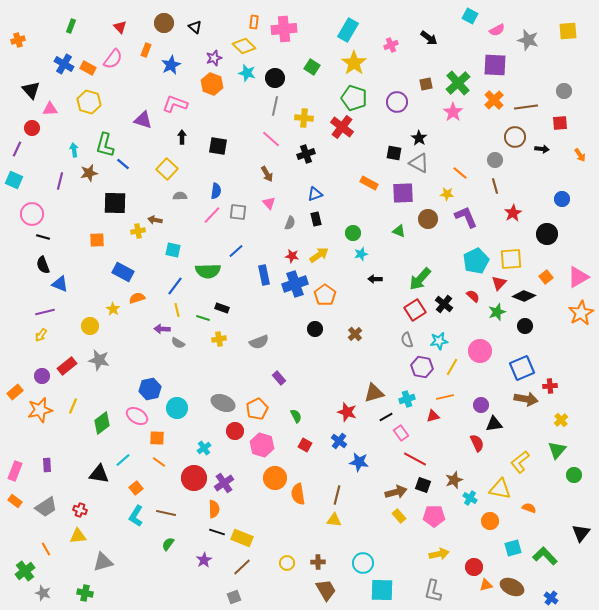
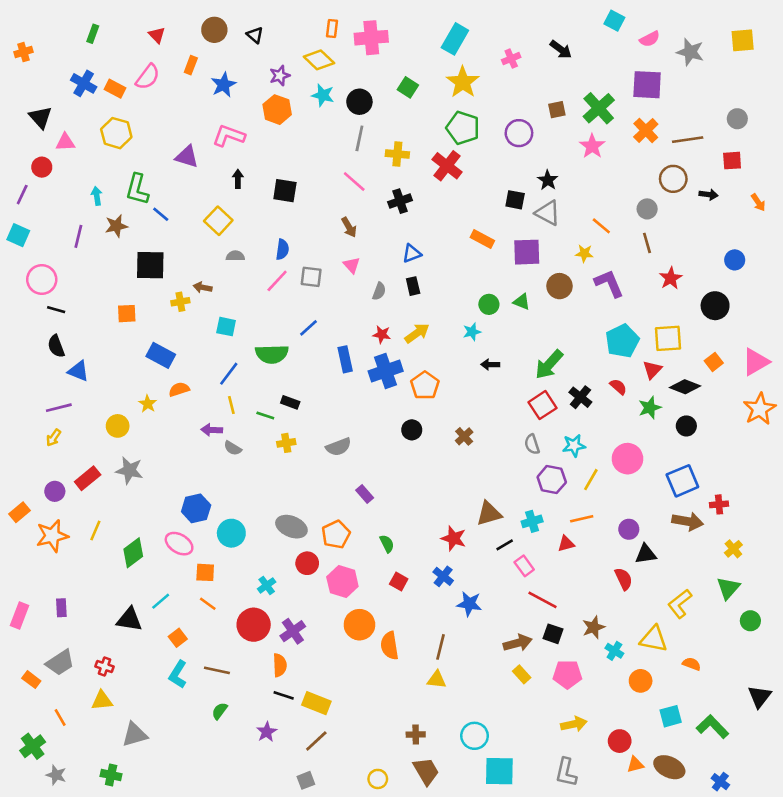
green circle: (353, 233) -> (489, 304), moved
orange rectangle: (15, 501) -> (31, 680), moved
yellow circle: (287, 563) -> (378, 779), moved

